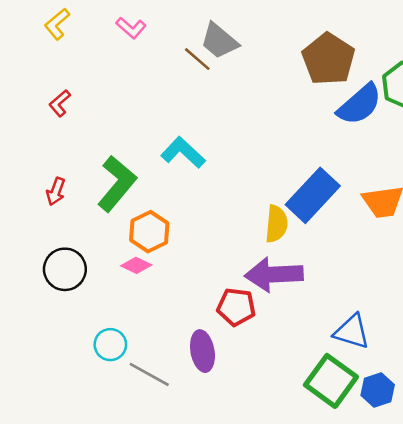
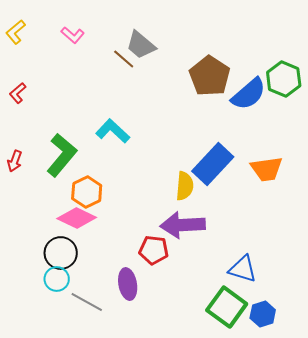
brown pentagon: (328, 59) -> (210, 76), moved
pink diamond: (136, 265) -> (77, 218), size x1.6
black circle: (65, 269) -> (61, 253), moved

